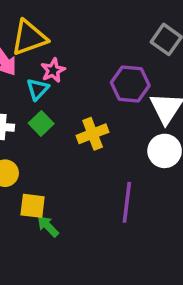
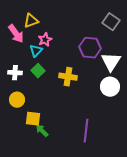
yellow triangle: (29, 38) -> (31, 21), size x0.7
yellow cross: (93, 134) -> (68, 77), turned 30
purple line: (127, 202) -> (86, 131), moved

